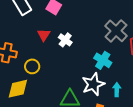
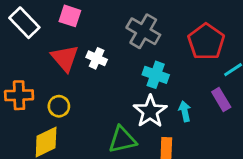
gray cross: (116, 31) -> (143, 31), moved
red triangle: (44, 35) -> (65, 58), size x1.5

